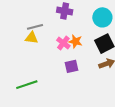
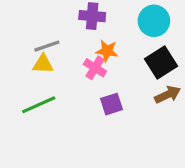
orange star: (75, 41) -> (107, 51), moved
green line: (27, 85) -> (39, 105), moved

